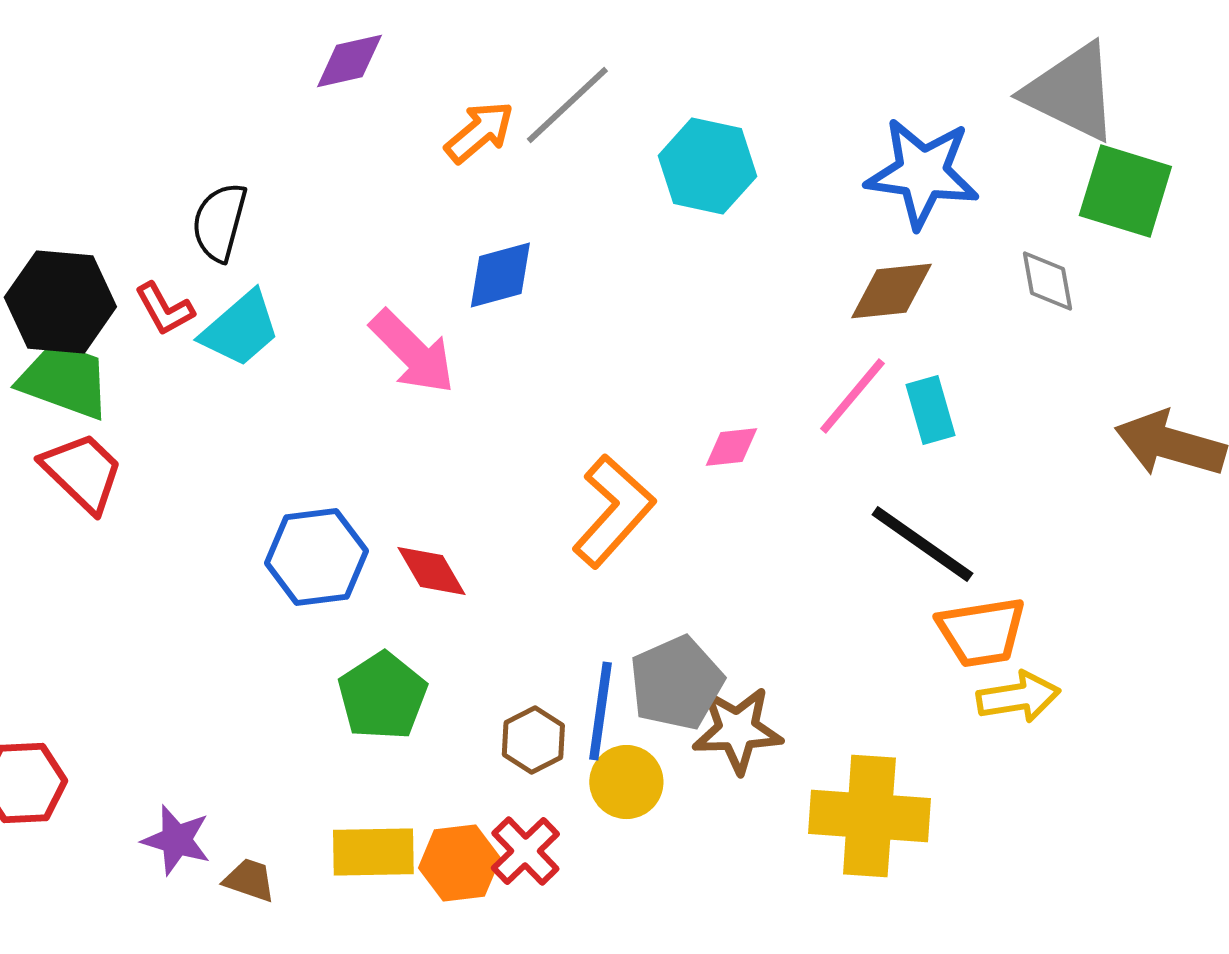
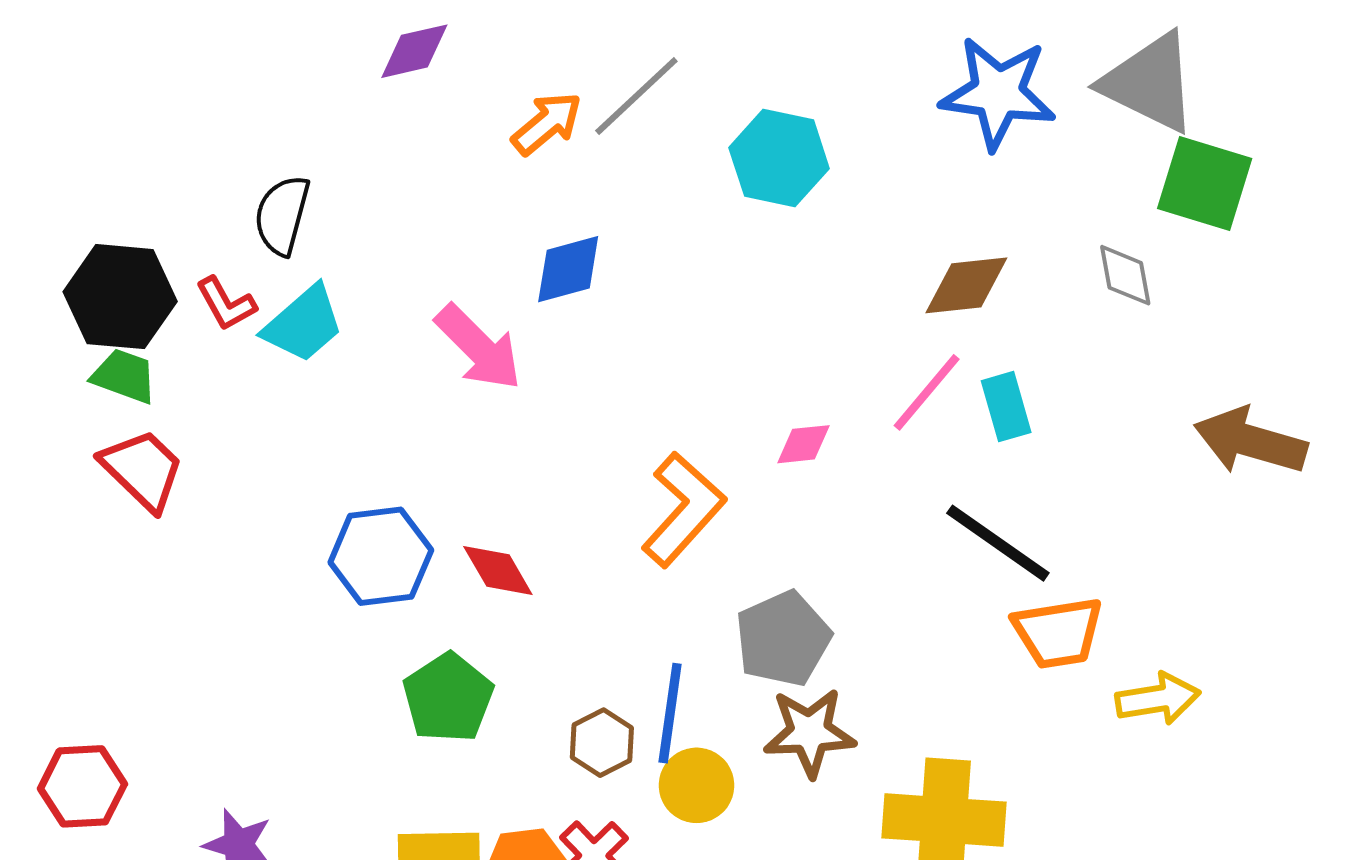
blue star: (922, 173) -> (998, 93), moved
green trapezoid: (64, 380) -> (124, 376), size x0.7
gray pentagon: (676, 683) -> (783, 639), moved
yellow arrow: (1018, 697) -> (1158, 699), moved

